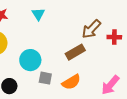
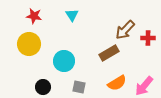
gray square: (45, 78) -> (79, 87), moved
orange semicircle: (71, 82) -> (117, 83), moved

